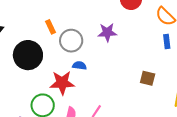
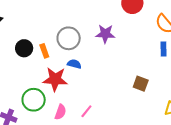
orange rectangle: (51, 27) -> (44, 51), moved
black circle: (28, 55) -> (24, 48), size x0.6

